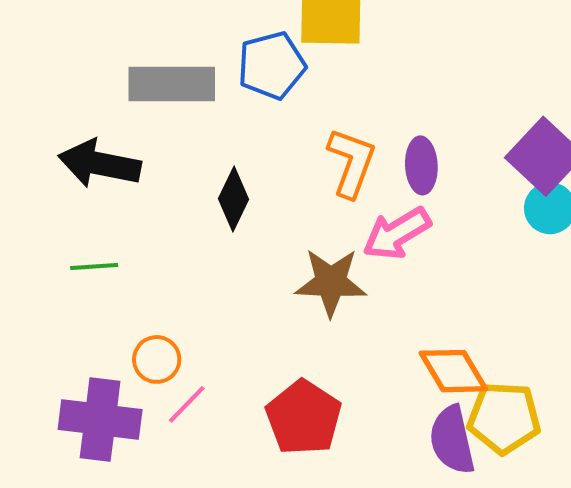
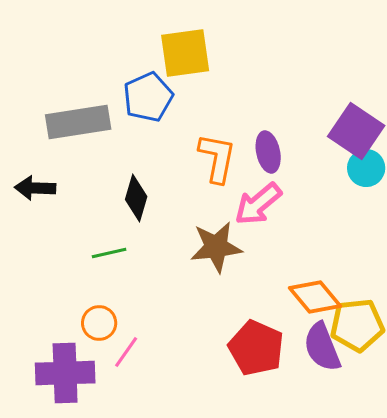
black arrow: (100, 164) -> (35, 188), size x0.7
green line: (94, 267) -> (109, 253), moved
red pentagon: (304, 418) -> (256, 348), moved

